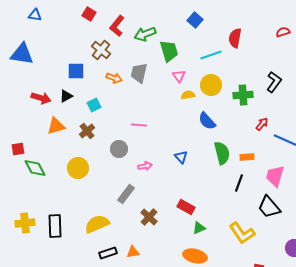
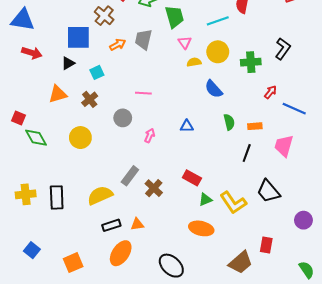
blue square: (76, 71) -> (78, 37), size x1.4
orange arrow: (114, 78) -> (118, 45), turned -49
red arrow: (41, 98) -> (32, 53), moved
red square: (18, 149) -> (18, 118), turned 32
green semicircle: (222, 153) -> (229, 122), size x0.7
blue triangle: (181, 157) -> (187, 126), turned -48
pink arrow: (145, 166) -> (150, 135), turned -56
gray rectangle: (126, 194) -> (130, 176), moved
black trapezoid: (269, 207) -> (268, 191), moved
yellow L-shape: (242, 233) -> (233, 203), moved

